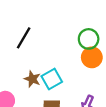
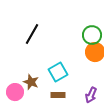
brown star: (32, 79) -> (31, 82), moved

